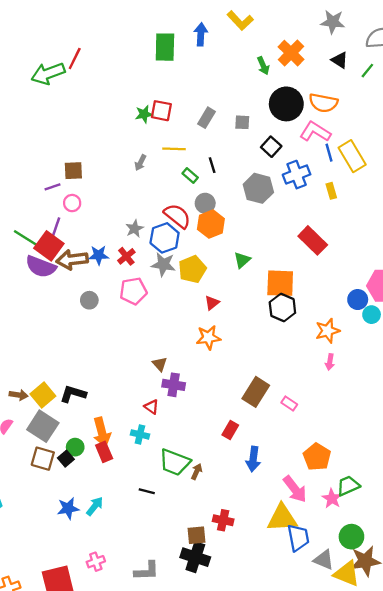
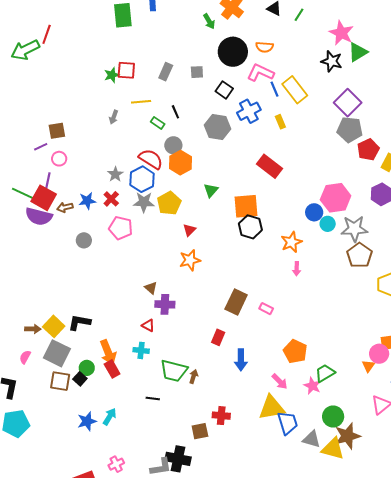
orange semicircle: (323, 103) -> (265, 47), size x0.7
brown arrow: (72, 260) -> (65, 207), size x0.6
pink pentagon: (133, 291) -> (121, 228), turned 30
pink arrow: (295, 489) -> (280, 381), size x0.7
black cross: (195, 557) -> (178, 459), moved

